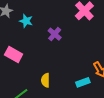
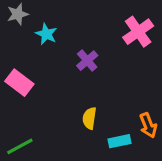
yellow semicircle: (45, 80) -> (89, 118), moved

